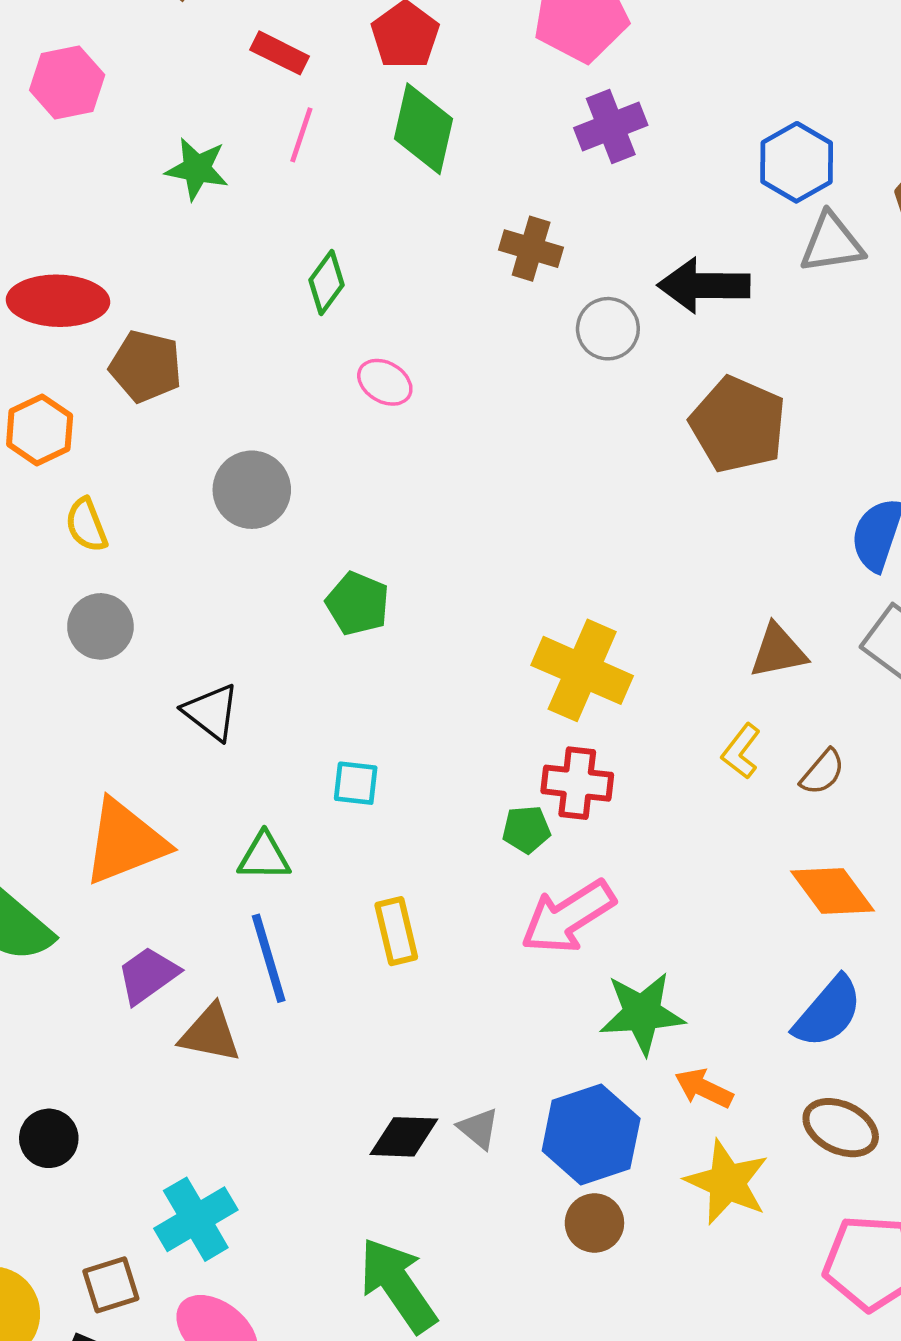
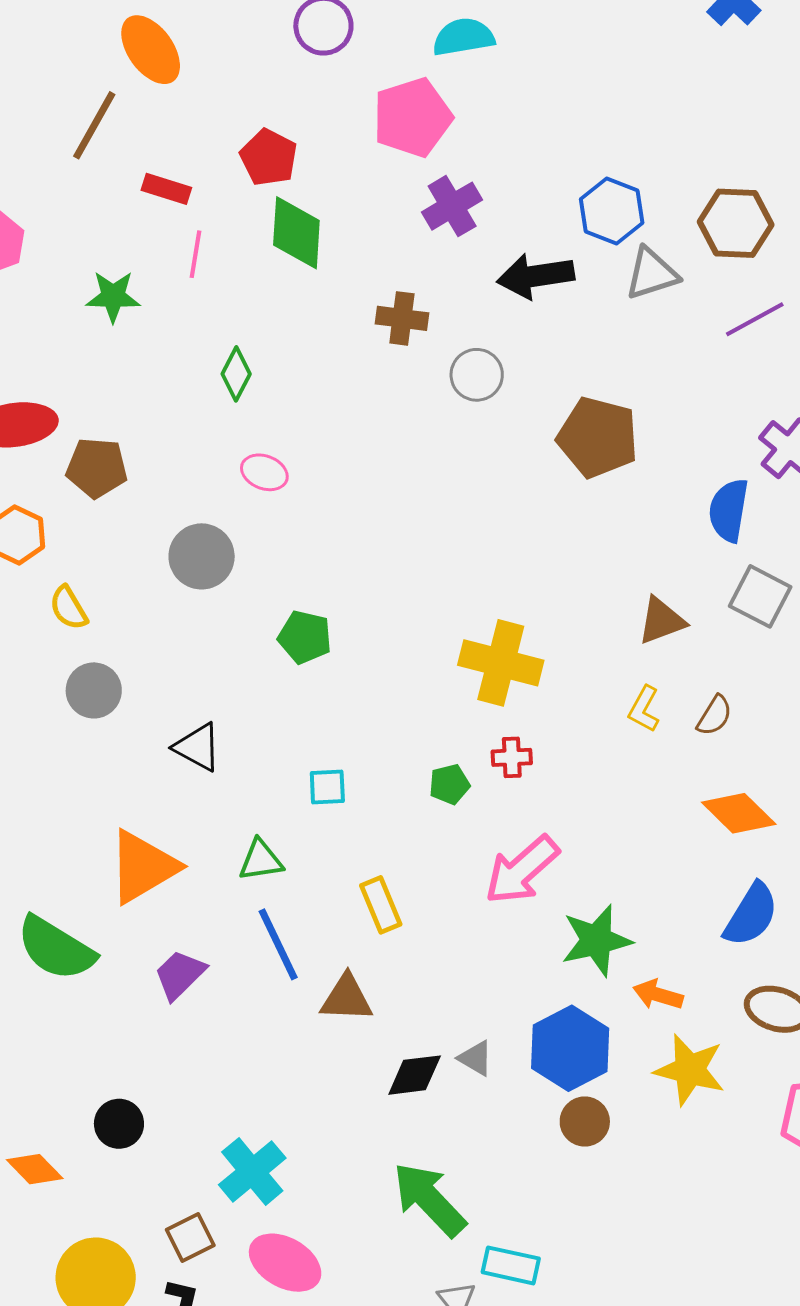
black arrow: (704, 286) -> (536, 276), moved
pink ellipse: (385, 382) -> (264, 472), moved
red cross: (577, 783) -> (512, 757), size x0.7
green pentagon: (526, 829) -> (449, 784), moved
brown triangle: (210, 1034) -> (347, 998), moved

